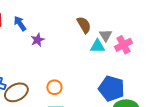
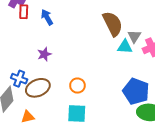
brown semicircle: (84, 25) -> (113, 24), size x1.4
purple star: (38, 40) -> (44, 54), moved

